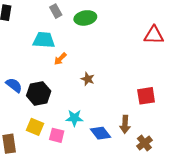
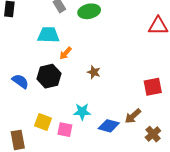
black hexagon: (39, 93) -> (49, 76), moved
brown arrow: (125, 124) -> (133, 116), turned 48
blue diamond: (101, 133) -> (109, 126), turned -35

